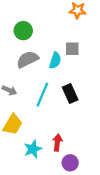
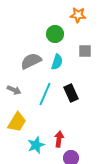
green circle: (23, 31) -> (55, 34), moved
gray square: (72, 49) -> (85, 51), moved

